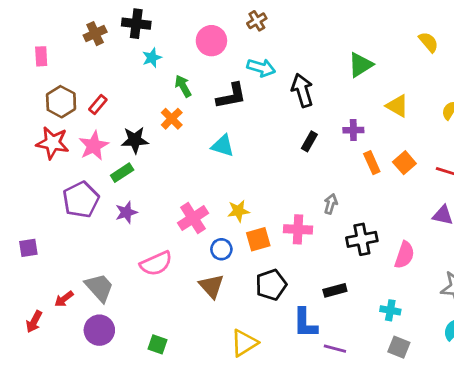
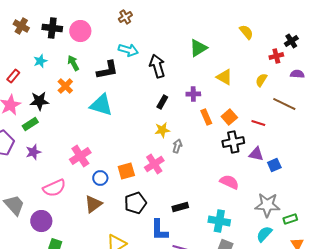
black cross: (136, 24) -> (52, 28), moved
brown cross: (95, 34) -> (21, 26), moved, turned -35
pink circle: (211, 41) -> (80, 31), moved
cyan star: (152, 58) -> (40, 61), moved
cyan triangle: (223, 146) -> (101, 105), size x1.4
yellow star: (238, 211) -> (162, 130), moved
pink cross: (298, 229) -> (154, 164), turned -36
black cross: (362, 239) -> (233, 142), moved
pink semicircle: (404, 255) -> (229, 182), turned -84
brown triangle: (211, 286) -> (93, 204), turned 36
cyan cross: (390, 310) -> (219, 221), size x1.5
purple circle: (99, 330) -> (41, 221), moved

